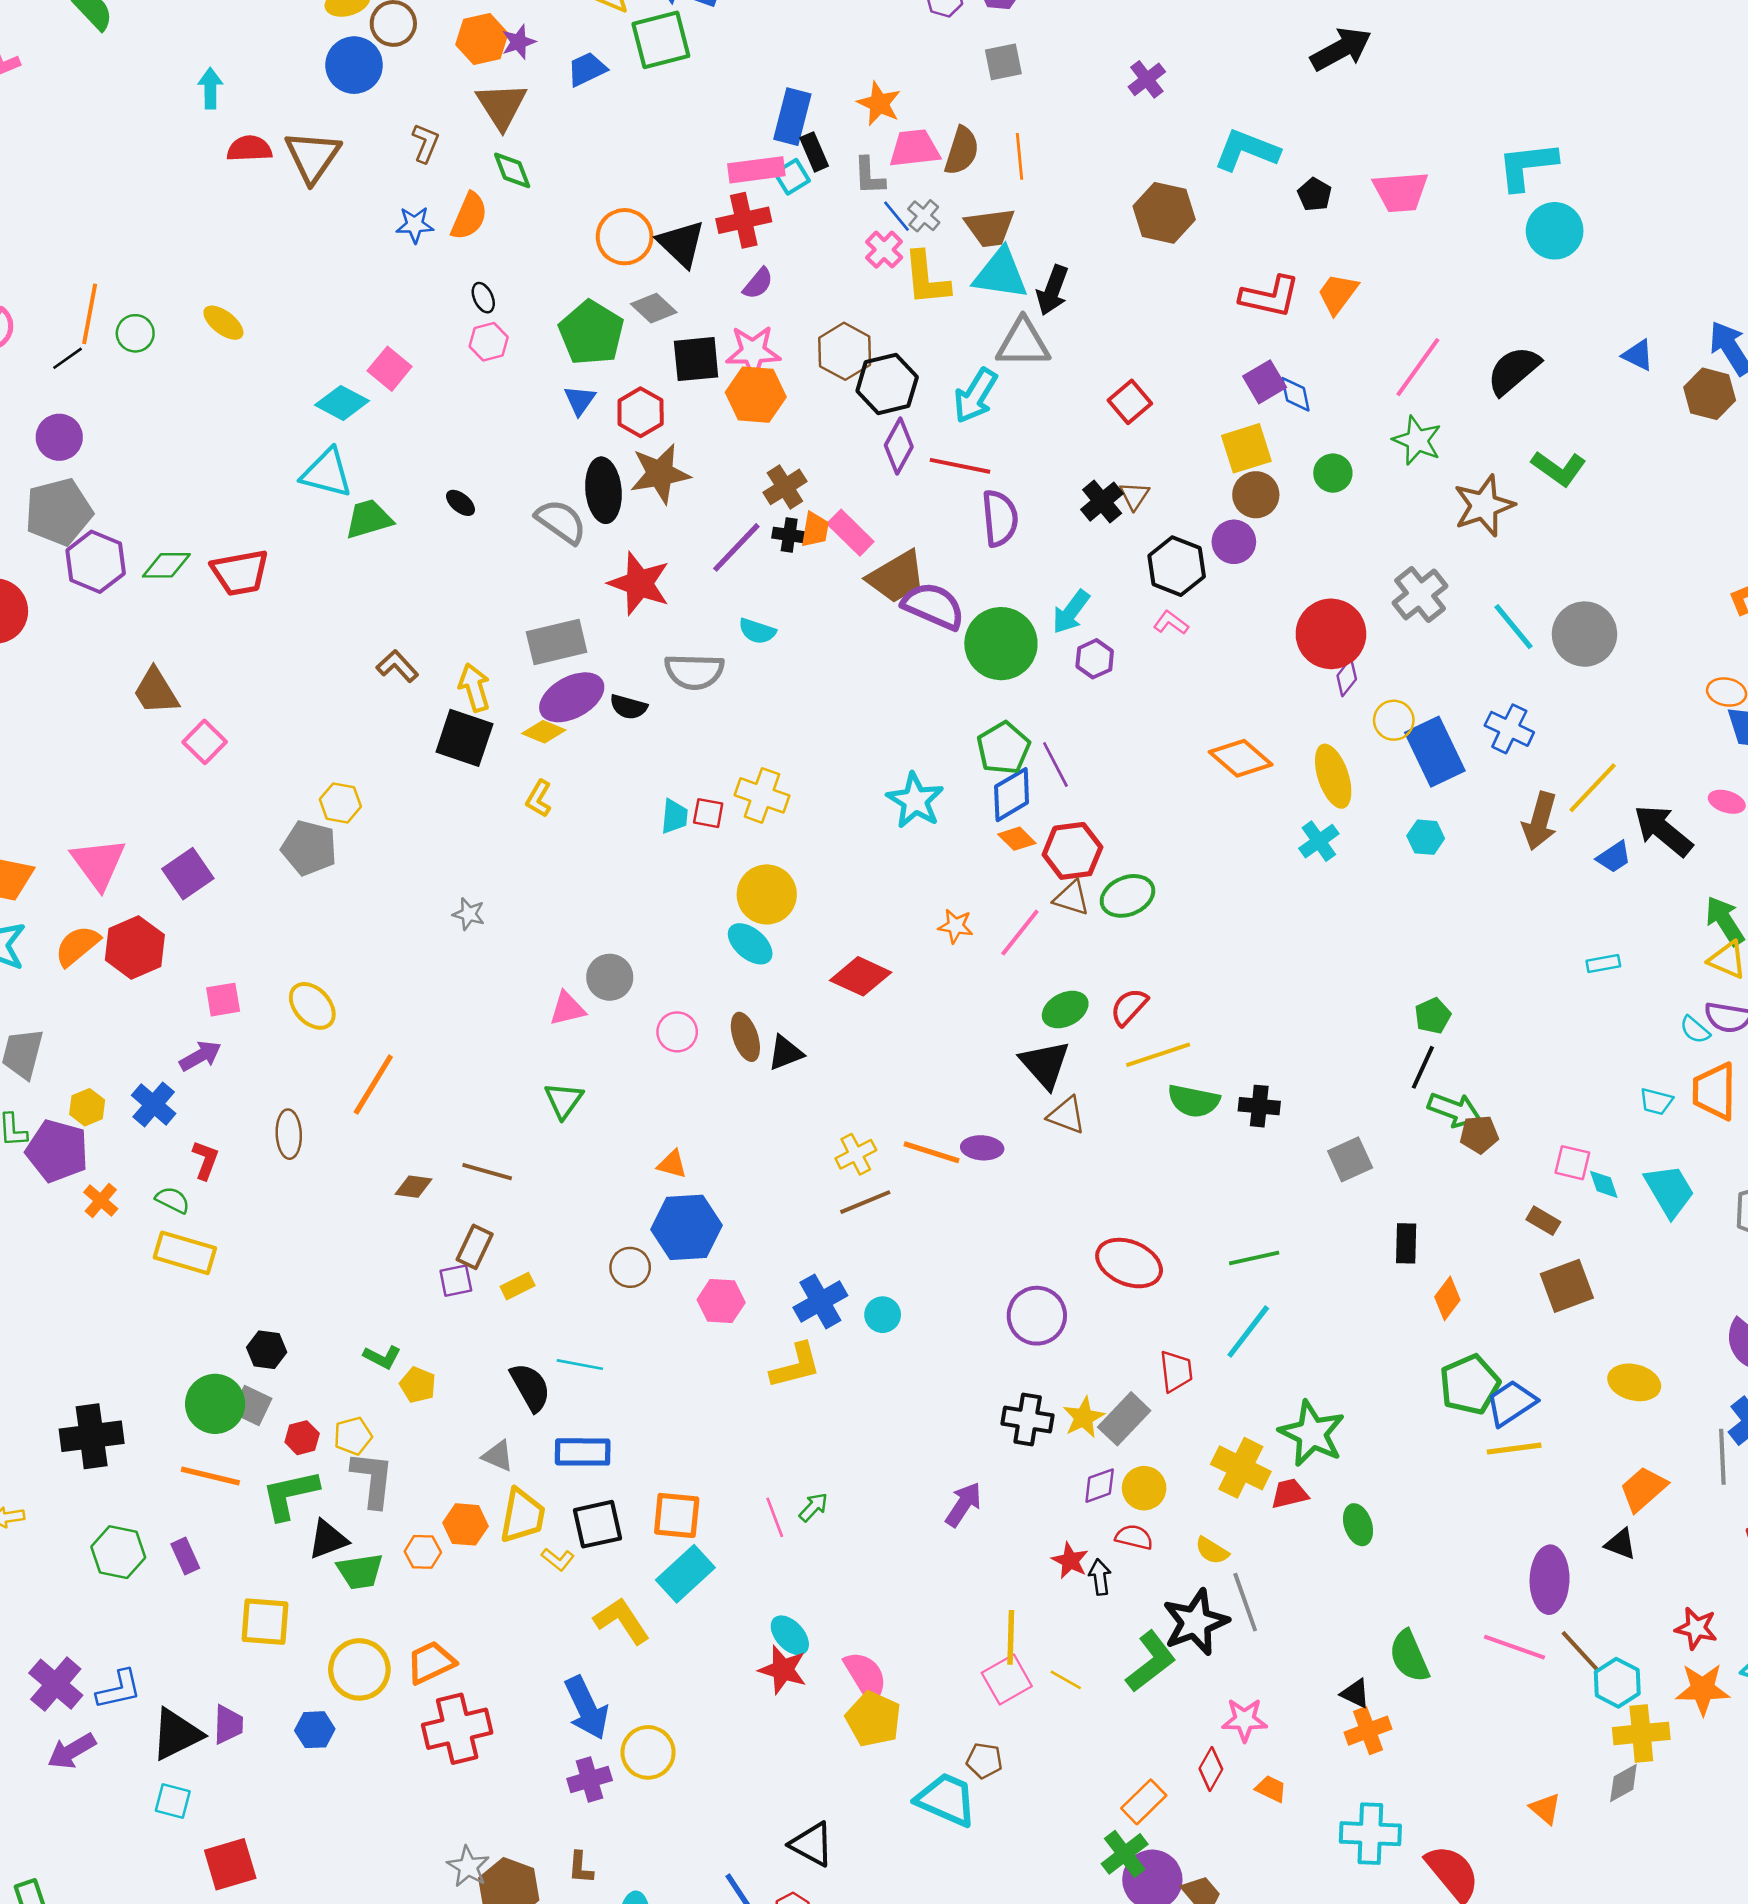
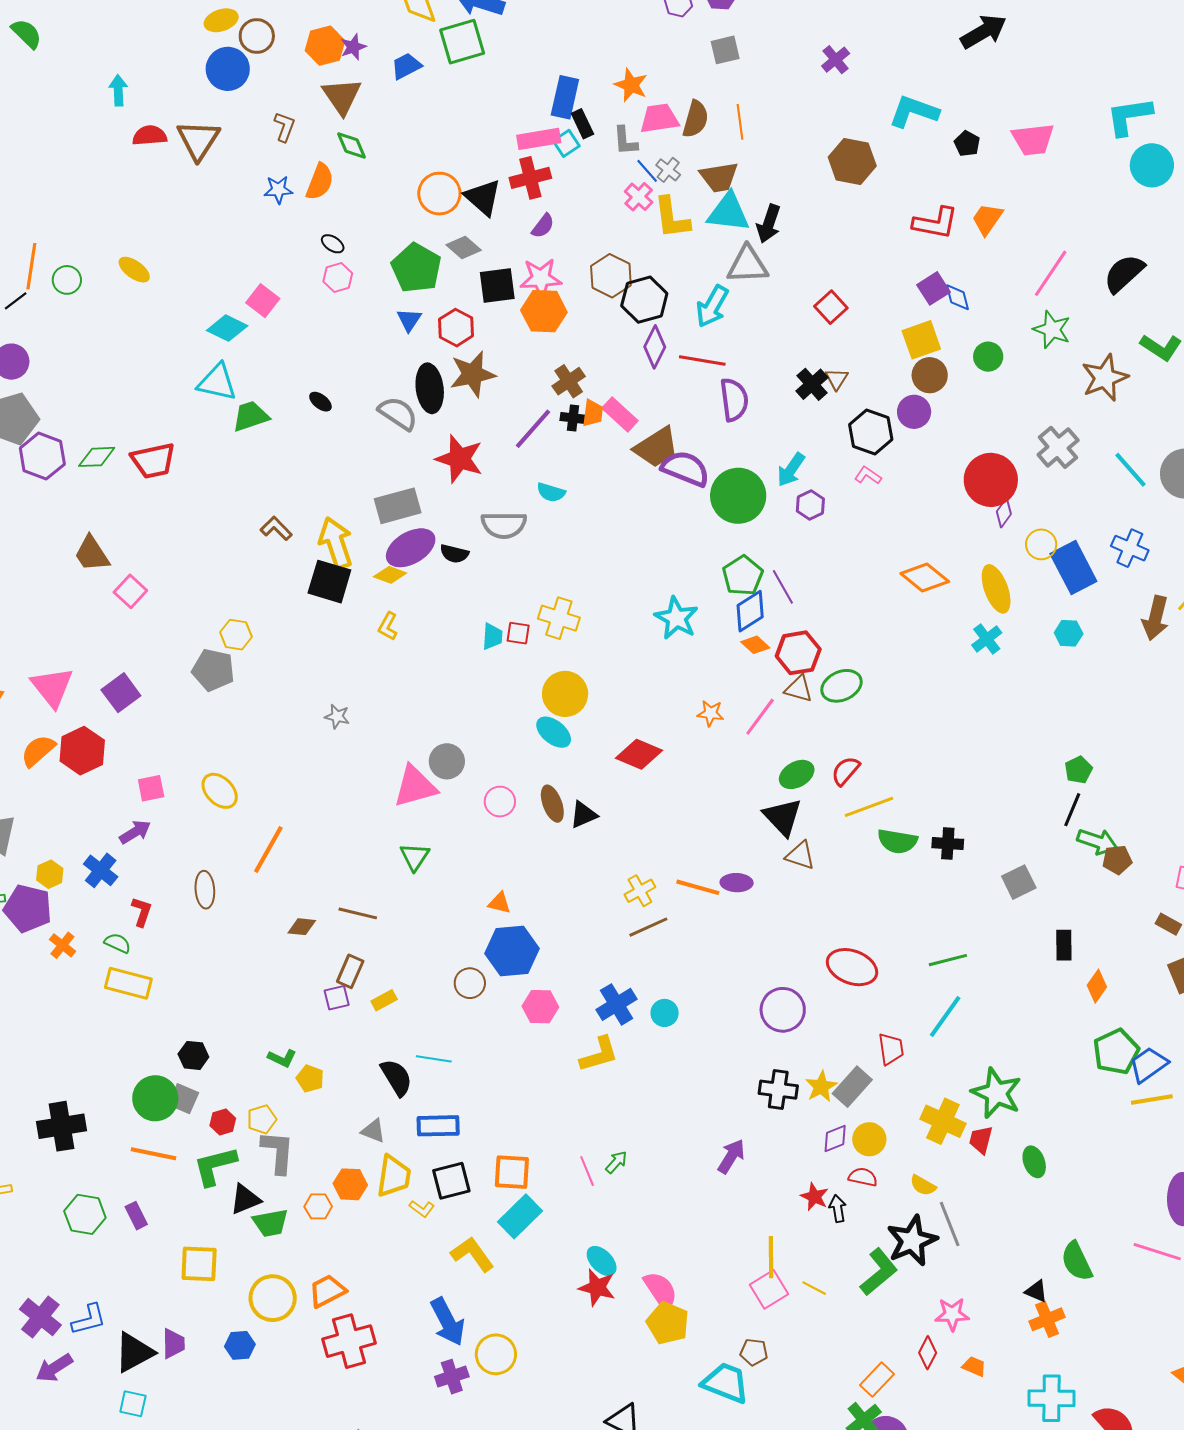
black ellipse: (483, 298) -> (333, 244), turned -30
yellow arrow: (474, 688) -> (336, 543), size x1.4
pink triangle: (567, 1009) -> (415, 786), size x1.6
red trapezoid: (1289, 1494) -> (981, 1140), turned -60

